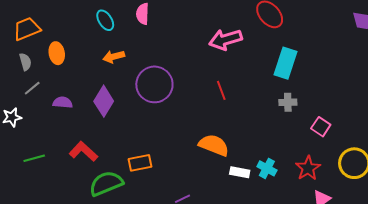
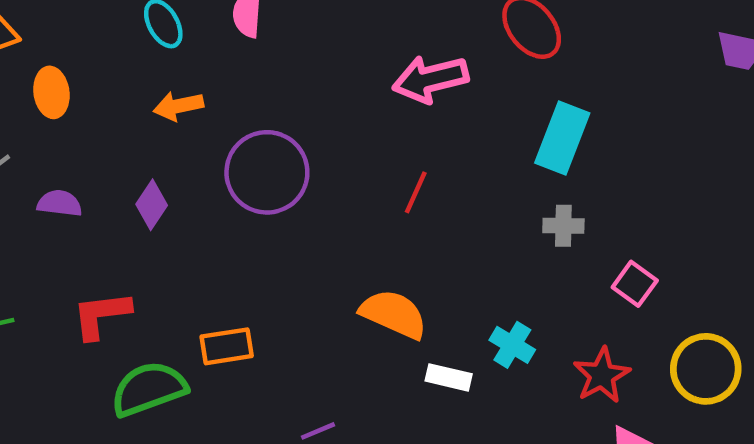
red line: (221, 90) -> (416, 192), turned 42
purple diamond: (104, 101) -> (152, 205), size x0.7
red L-shape: (83, 151) -> (101, 315), turned -52
cyan cross: (267, 168) -> (512, 345), moved

